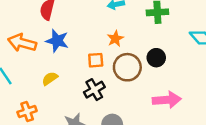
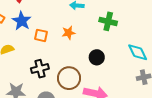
orange square: (96, 60) -> (41, 35), moved
brown circle: (127, 67) -> (69, 78), moved

